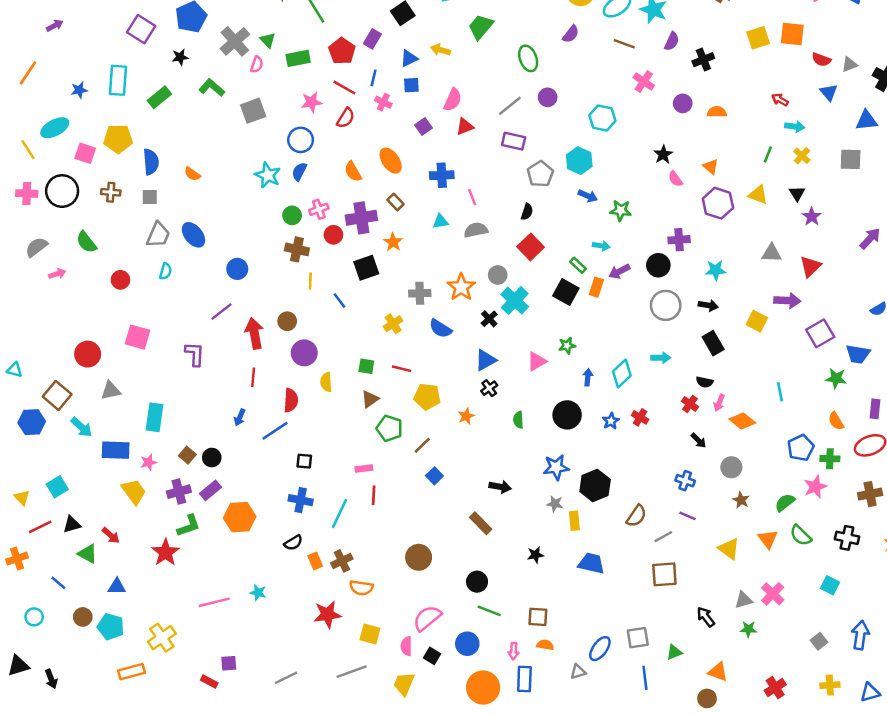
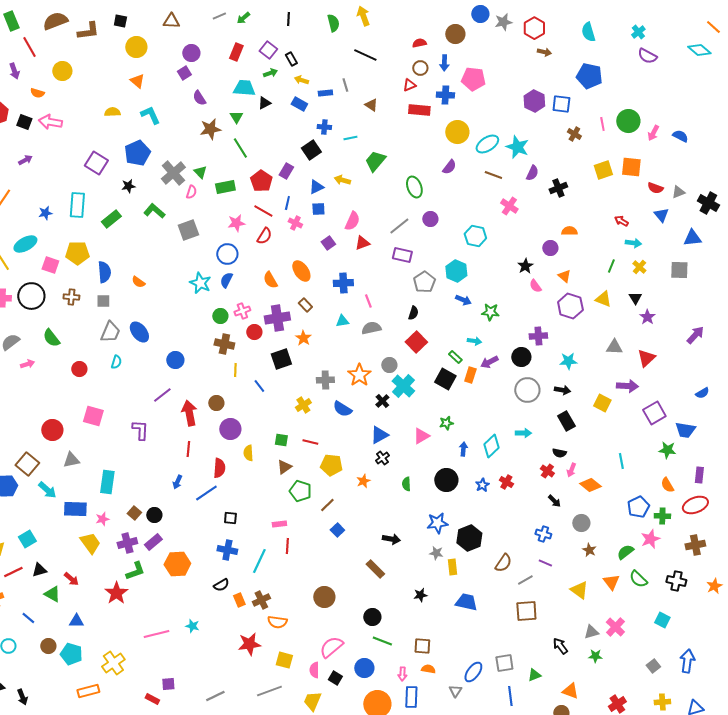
purple circle: (683, 103) -> (550, 248), moved
gray triangle: (578, 672) -> (455, 691), turned -40

